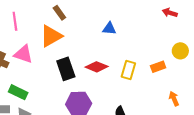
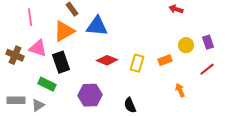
blue triangle: (109, 29) -> (97, 26), moved, size x1.6
black rectangle: (66, 69) -> (61, 62), moved
green rectangle: (18, 92) -> (47, 84), moved

